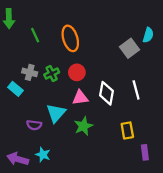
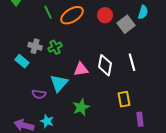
green line: (35, 35) -> (48, 12), moved
orange ellipse: (70, 38) -> (72, 15), turned 75
red circle: (77, 72) -> (105, 15), moved
green star: (83, 126) -> (81, 107), moved

